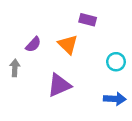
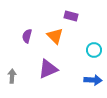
purple semicircle: (33, 44) -> (27, 36), turned 152
gray arrow: (15, 68) -> (12, 76), moved

